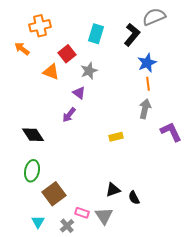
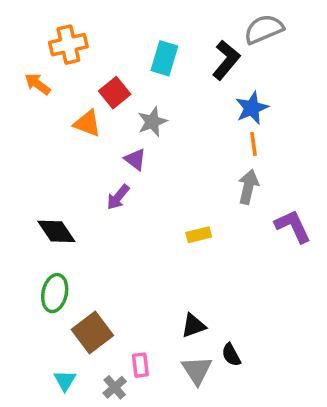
black semicircle: (134, 198) -> (231, 355), moved
pink rectangle: (82, 213) -> (140, 365), turned 64
gray triangle: (104, 216) -> (197, 370), moved

